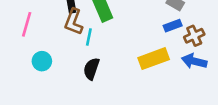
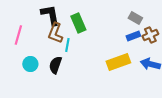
brown cross: (194, 36) -> (150, 35), moved
black semicircle: (91, 69) -> (55, 65), moved

